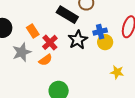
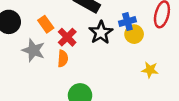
gray star: (22, 52) -> (33, 50), turned -30
orange semicircle: (46, 60) -> (63, 59), turned -48

